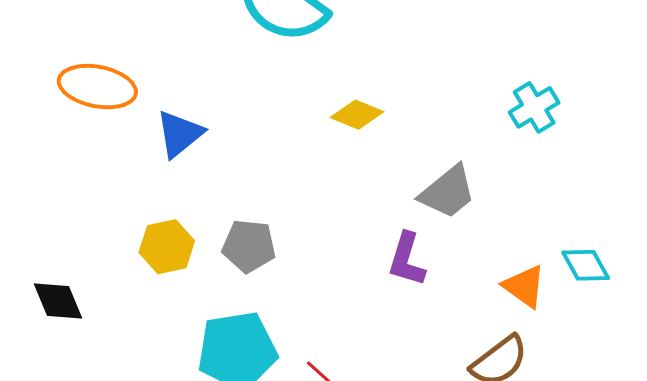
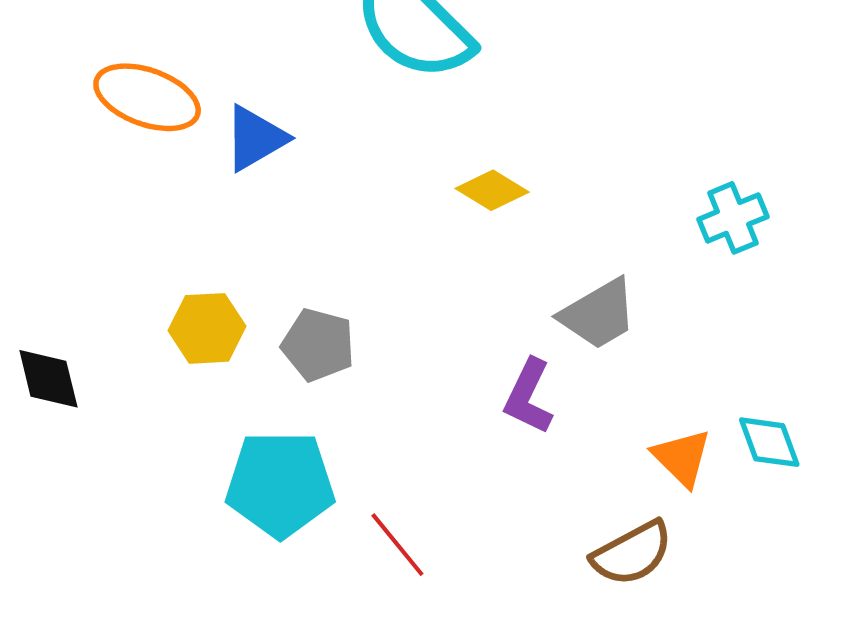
blue triangle: (180, 134) -> (255, 138), moved

